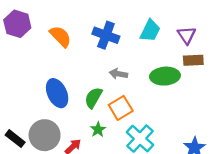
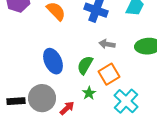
black rectangle: (15, 139) -> (16, 101), turned -42

